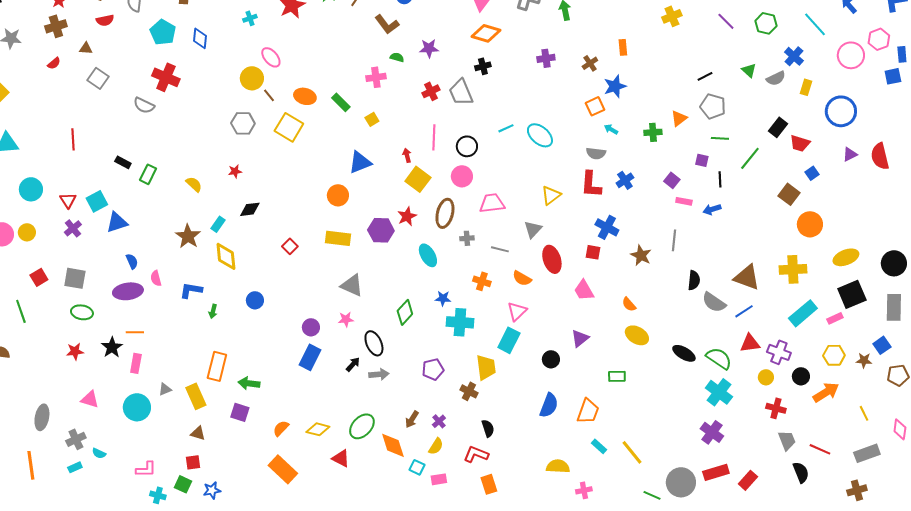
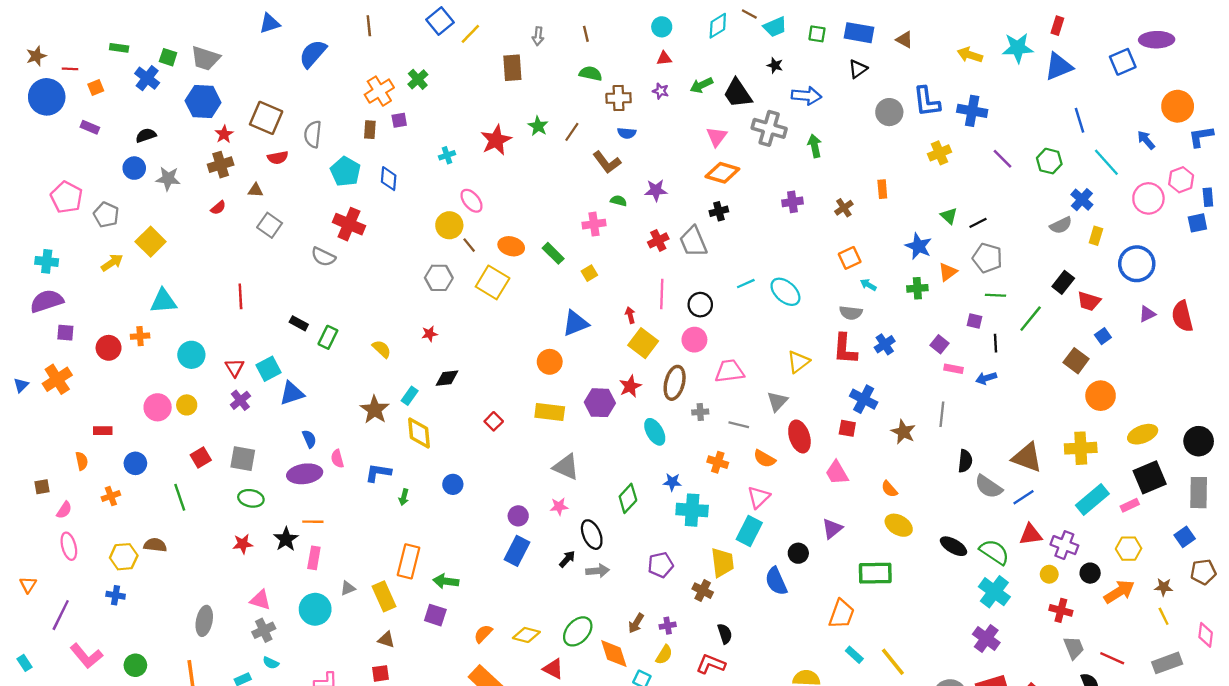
green triangle: (749, 70) -> (949, 216), moved
blue star: (615, 86) -> (919, 246), moved, turned -30
brown star: (864, 360) -> (1164, 587), moved
green rectangle: (617, 376) -> (875, 573), size x1.6
blue semicircle: (549, 405) -> (776, 581), moved, turned 135
purple cross: (439, 421) -> (668, 626), turned 32
gray cross: (76, 439) -> (264, 630), moved

